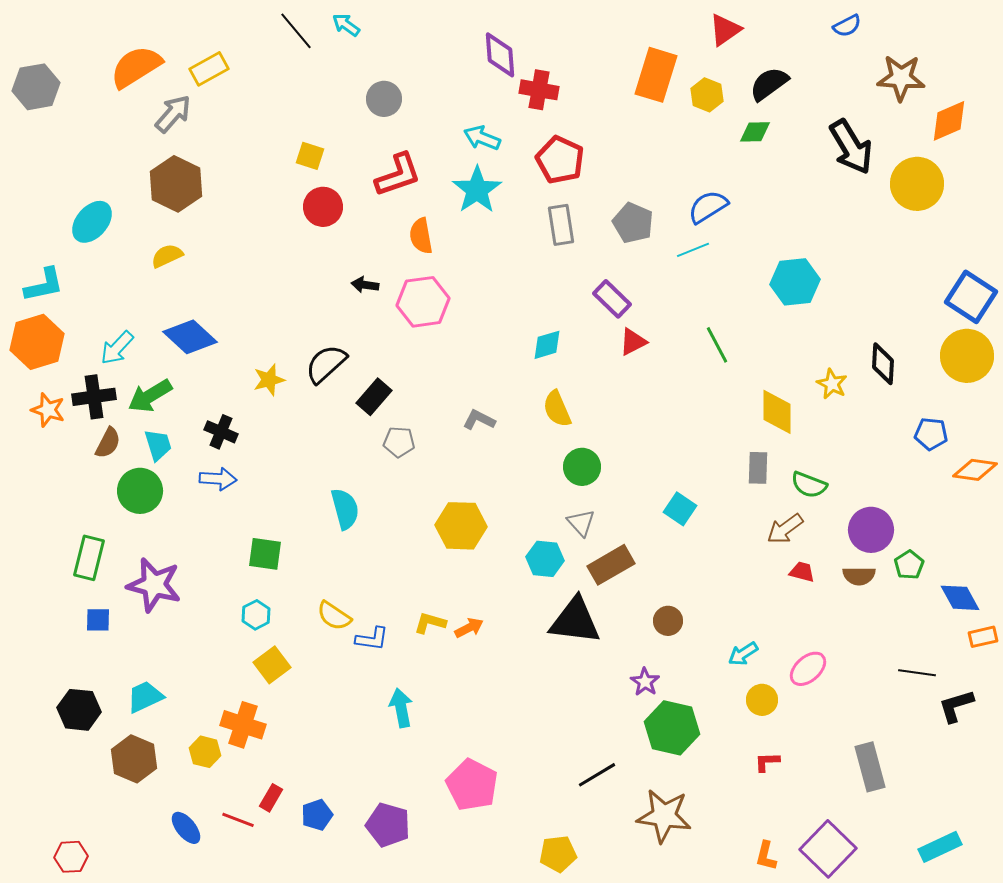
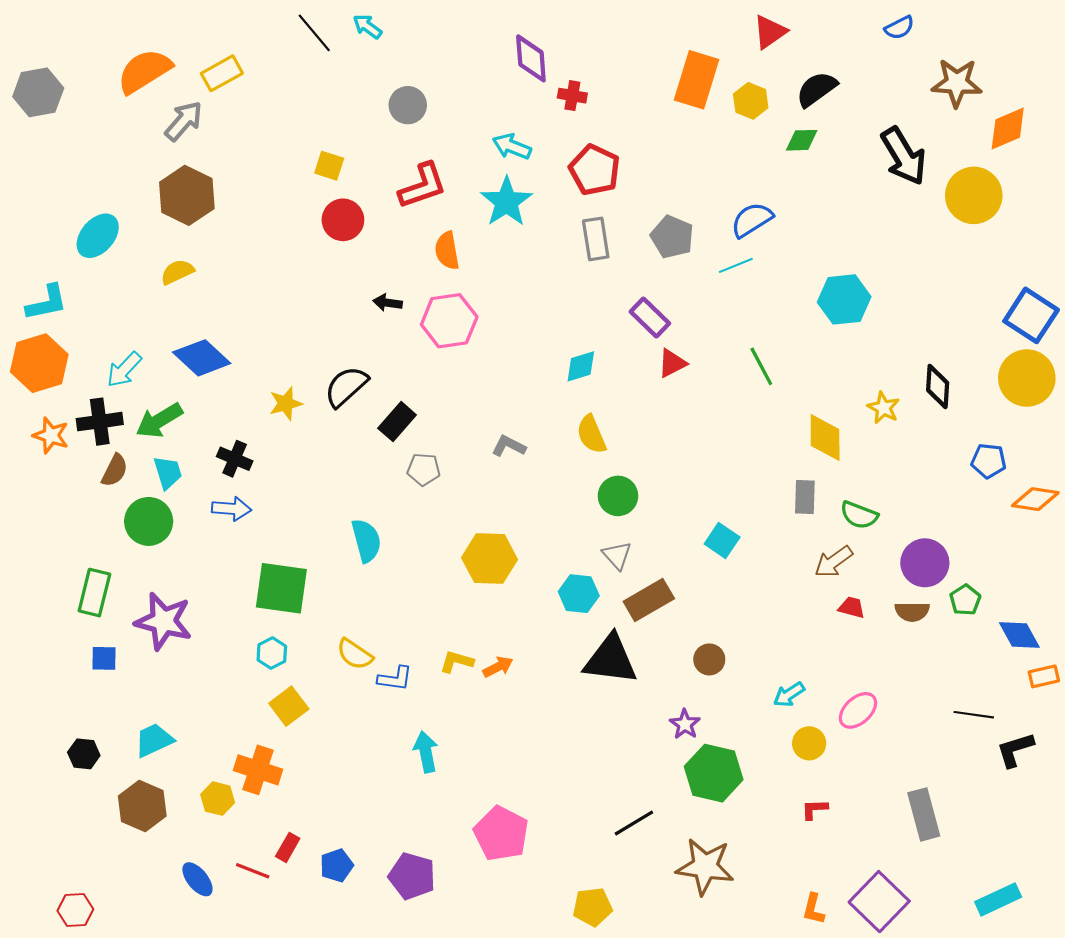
red cross: (539, 90) -> (572, 96), size x0.7
green square: (265, 554) -> (281, 588), size x1.5
black hexagon: (79, 710) -> (84, 754), size x0.7

